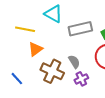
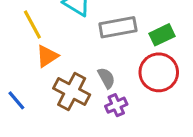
yellow line: (25, 29) -> (32, 25), turned 48

